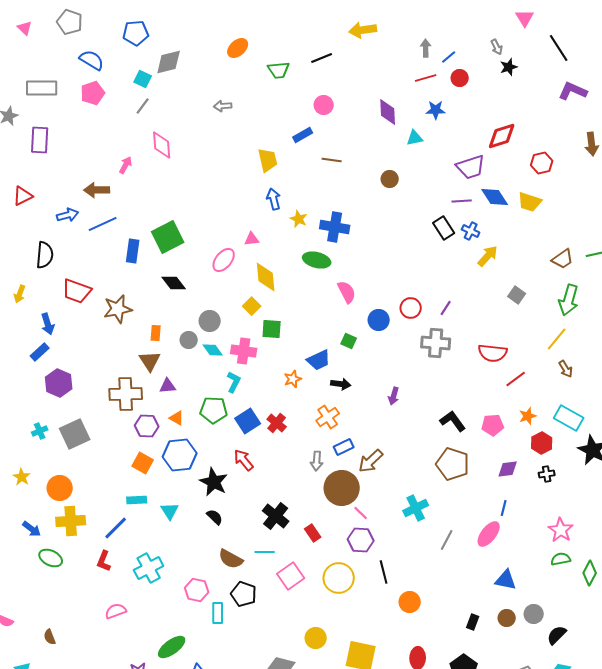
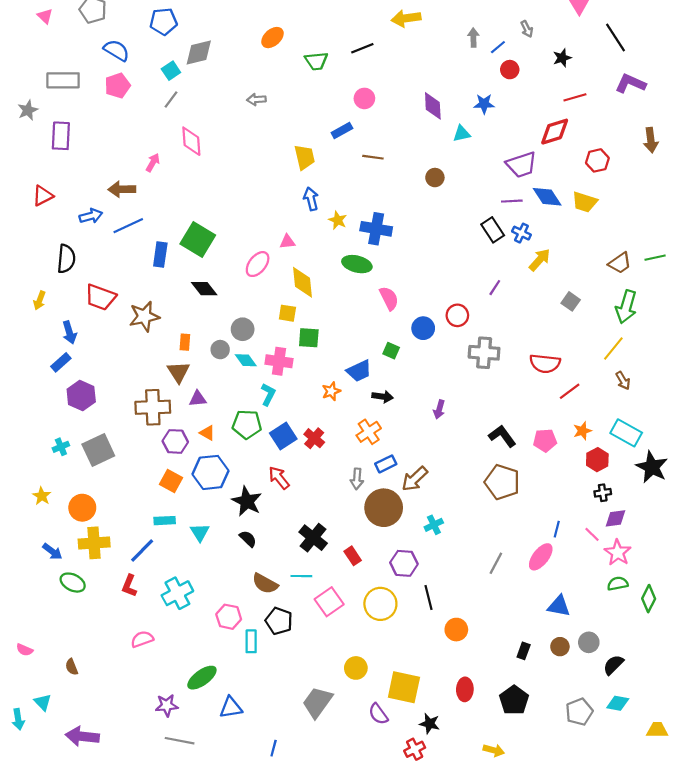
gray arrow: (497, 47) -> (527, 29), moved
red line: (426, 78) -> (575, 97), moved
cyan square: (143, 79) -> (171, 71), turned 30
green square: (168, 237) -> (198, 239), turned -32
yellow square: (252, 306) -> (287, 313), turned -36
purple line: (446, 308) -> (495, 288), moved
purple diamond: (508, 469) -> (616, 518), moved
cyan cross: (416, 508) -> (434, 525), moved, size x0.7
pink line: (361, 513) -> (592, 534), moved

